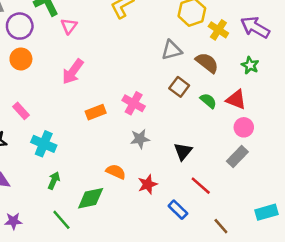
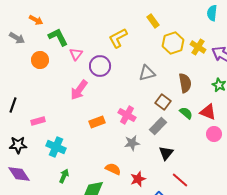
purple circle: (20, 26) -> (100, 66), moved
yellow cross: (218, 30) -> (198, 47), moved
gray triangle: (172, 50) -> (147, 73), moved
orange circle: (21, 59) -> (40, 60), moved
brown semicircle: (207, 63) -> (185, 83), turned 42
pink rectangle: (21, 111) -> (38, 121), turned -64
gray rectangle: (237, 156) -> (158, 126), moved

